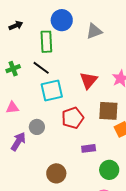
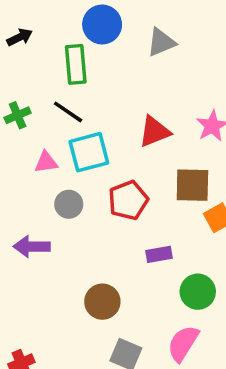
red triangle: (89, 80) -> (154, 132), turned 30
pink triangle: (12, 108) -> (46, 162), moved
gray circle: (37, 127) -> (69, 204), moved
purple arrow: (18, 142) -> (32, 247), turned -120

